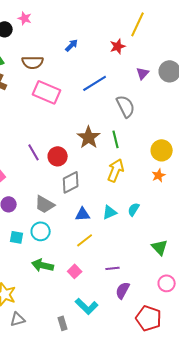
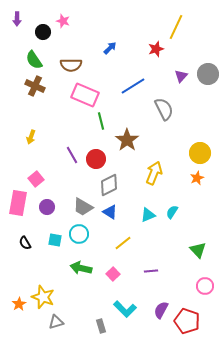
green line: (116, 139) -> (101, 121), moved
blue triangle: (83, 214) -> (110, 212), moved, turned 35
purple semicircle: (123, 290) -> (161, 310), moved

